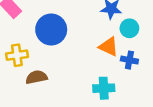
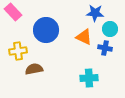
orange triangle: (109, 47) -> (84, 37), moved
blue cross: (129, 60) -> (105, 48), moved

